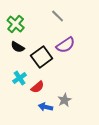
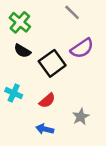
cyan cross: (20, 78) -> (14, 93), moved, turned -32
blue arrow: (46, 107) -> (45, 129), moved

